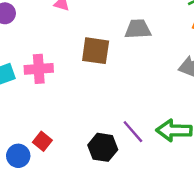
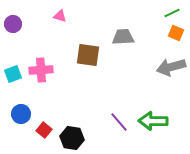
black hexagon: (103, 147) -> (72, 138), moved
blue circle: (18, 156) -> (21, 114), moved

